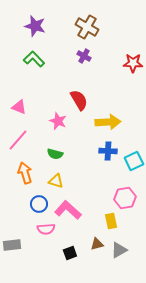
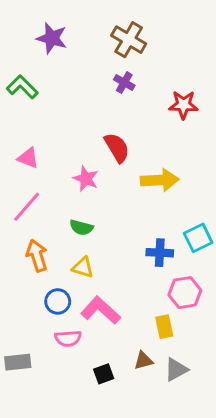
green L-shape: (34, 59) -> (22, 87), moved
red star: (133, 63) -> (183, 105), moved
blue cross: (108, 151) -> (160, 253), moved

